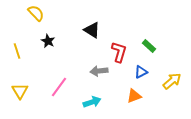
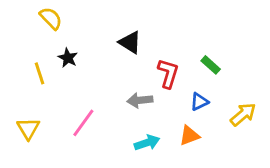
yellow line: (17, 51) -> (40, 73), moved
cyan arrow: (92, 102) -> (147, 143), moved

